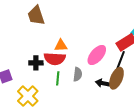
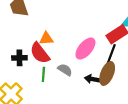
red semicircle: (55, 59) -> (40, 53), turned 50
gray semicircle: (78, 74) -> (65, 70), turned -64

